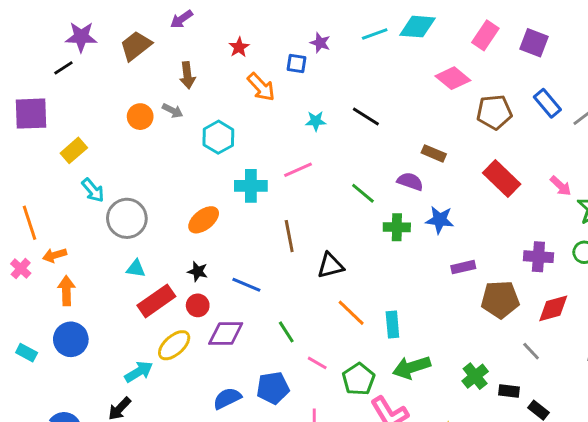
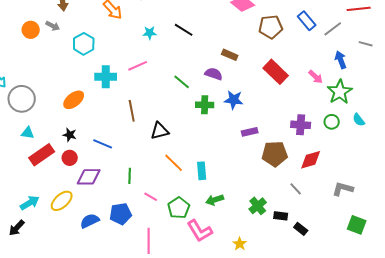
green line: (286, 332) -> (130, 176), turned 35
yellow ellipse: (174, 345) -> (62, 201), moved
green arrow: (412, 367) -> (215, 200), size x0.7

